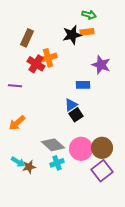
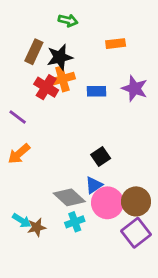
green arrow: (89, 15) -> (68, 20), moved
black star: (72, 35) -> (60, 57), moved
blue rectangle: (83, 85) -> (97, 91), moved
purple line: (15, 86) -> (18, 117), turned 32
blue triangle: (71, 105) -> (94, 185), moved
orange arrow: (17, 123) -> (19, 154), moved

